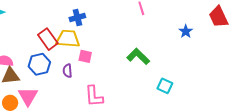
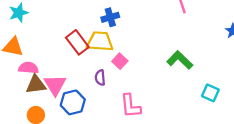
pink square: (85, 56) -> (120, 61), turned 32
blue hexagon: (39, 64) -> (73, 102), moved
pink triangle: (28, 96) -> (55, 85), moved

